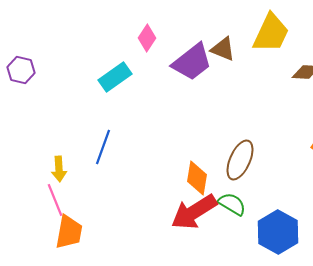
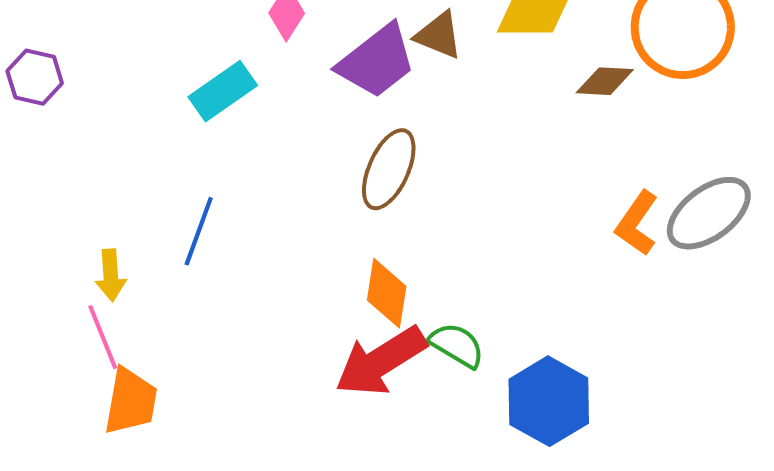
brown ellipse: (240, 160) -> (389, 169), moved

